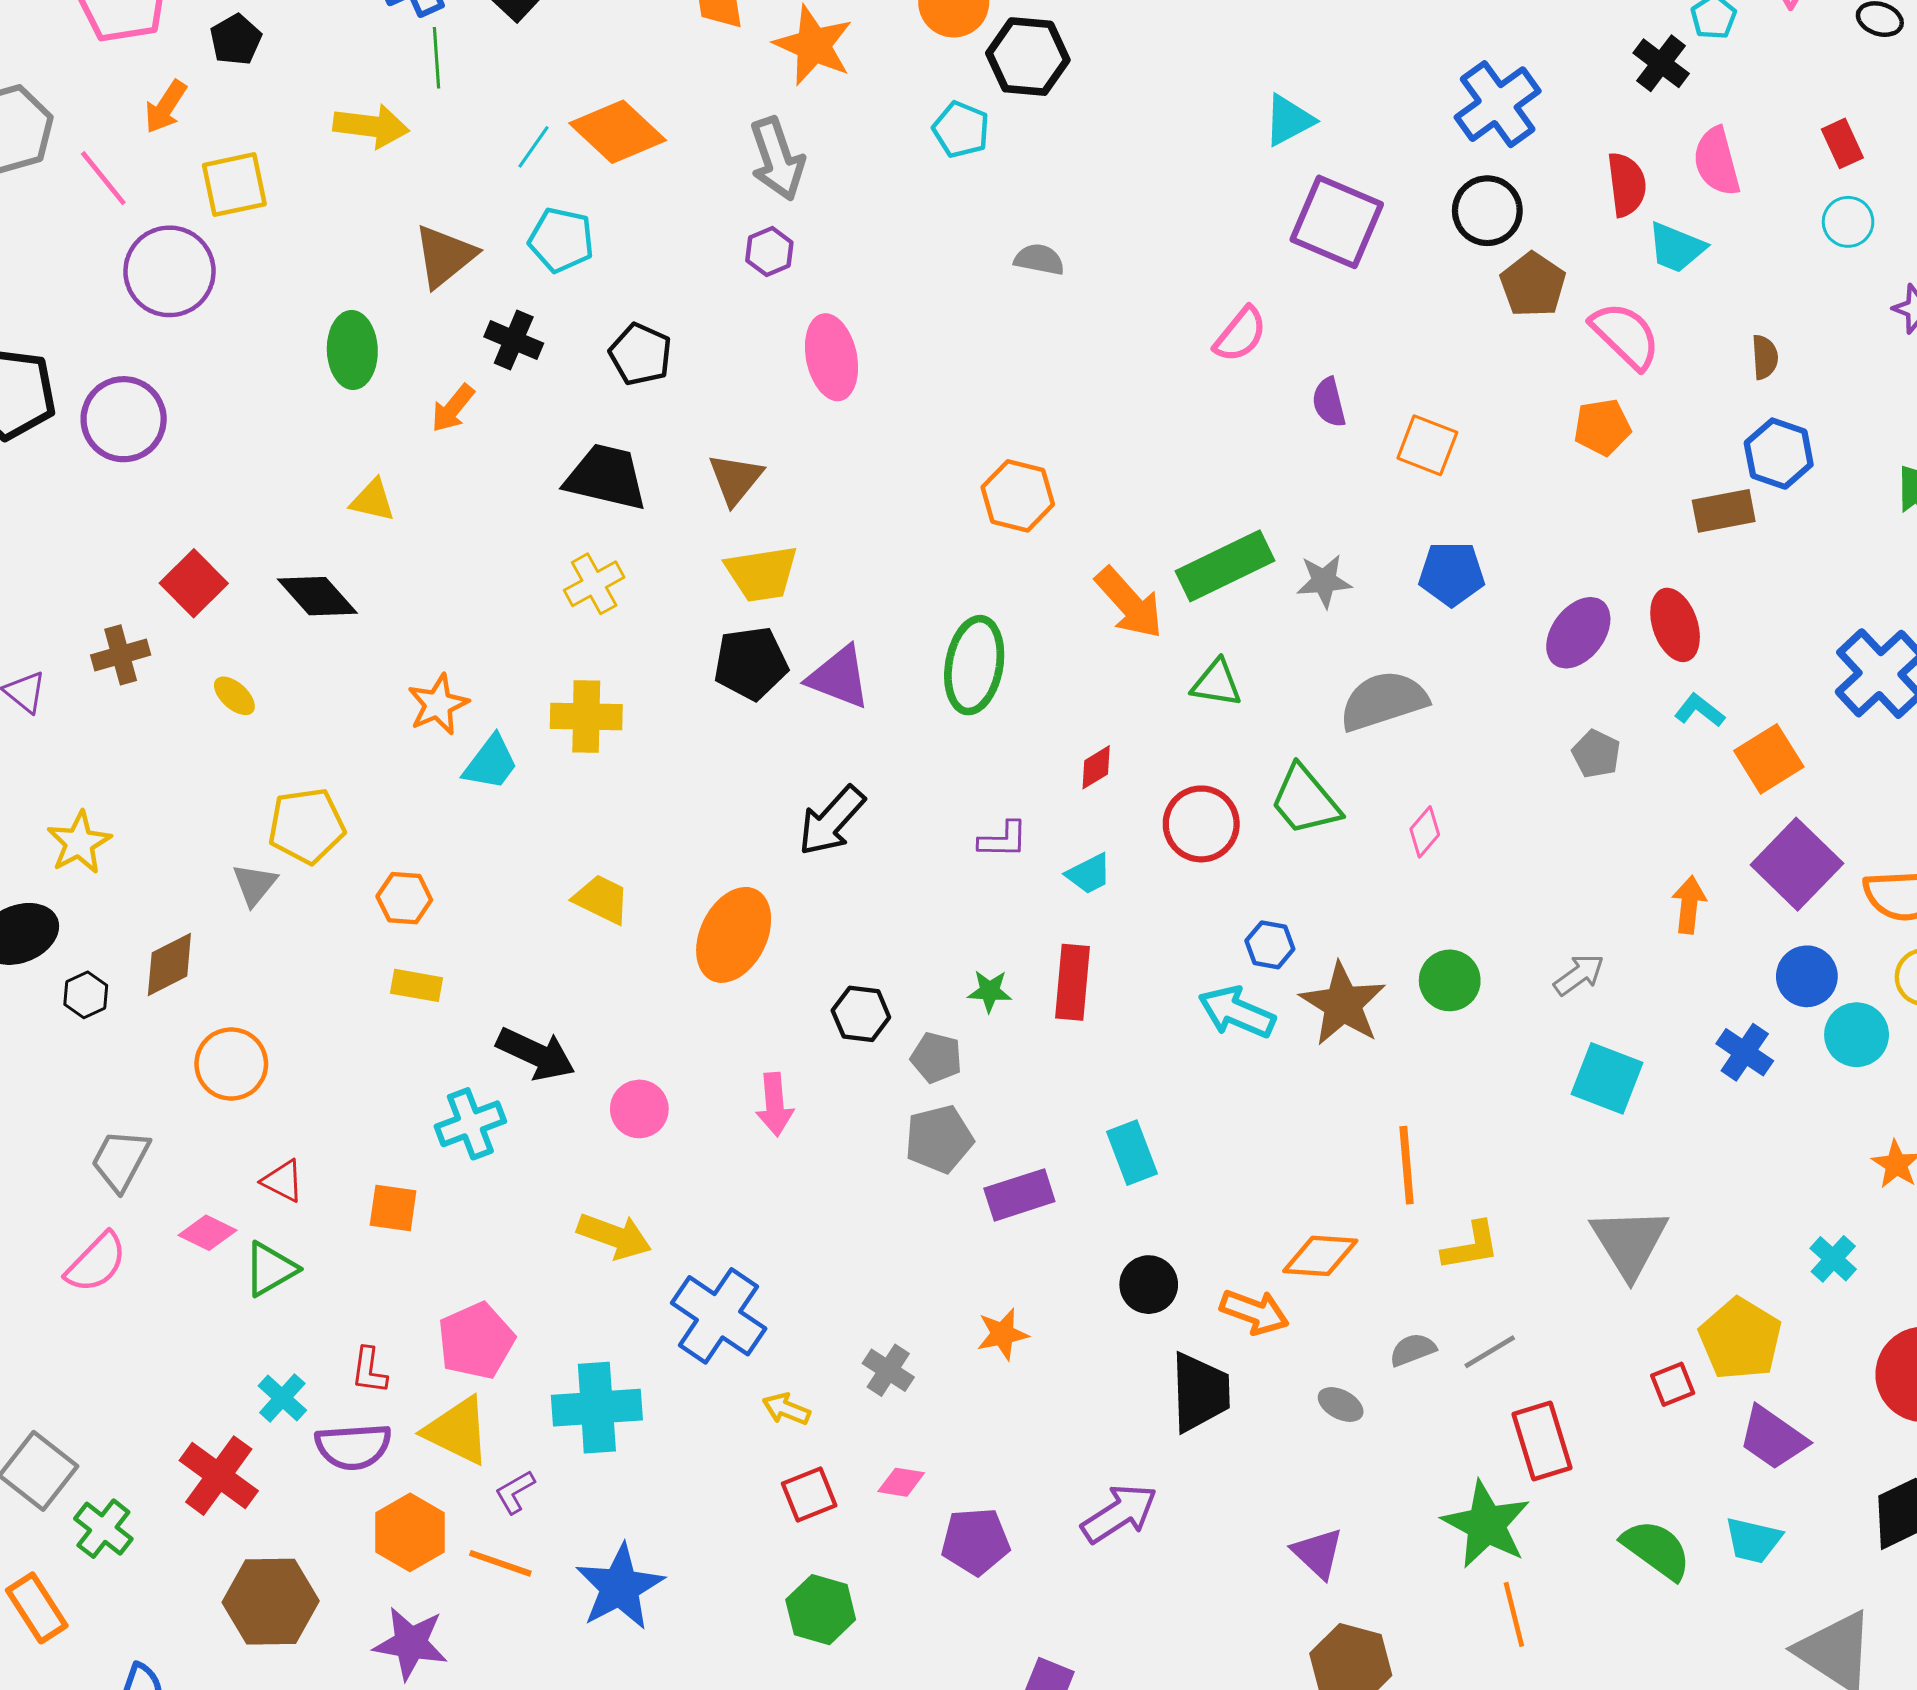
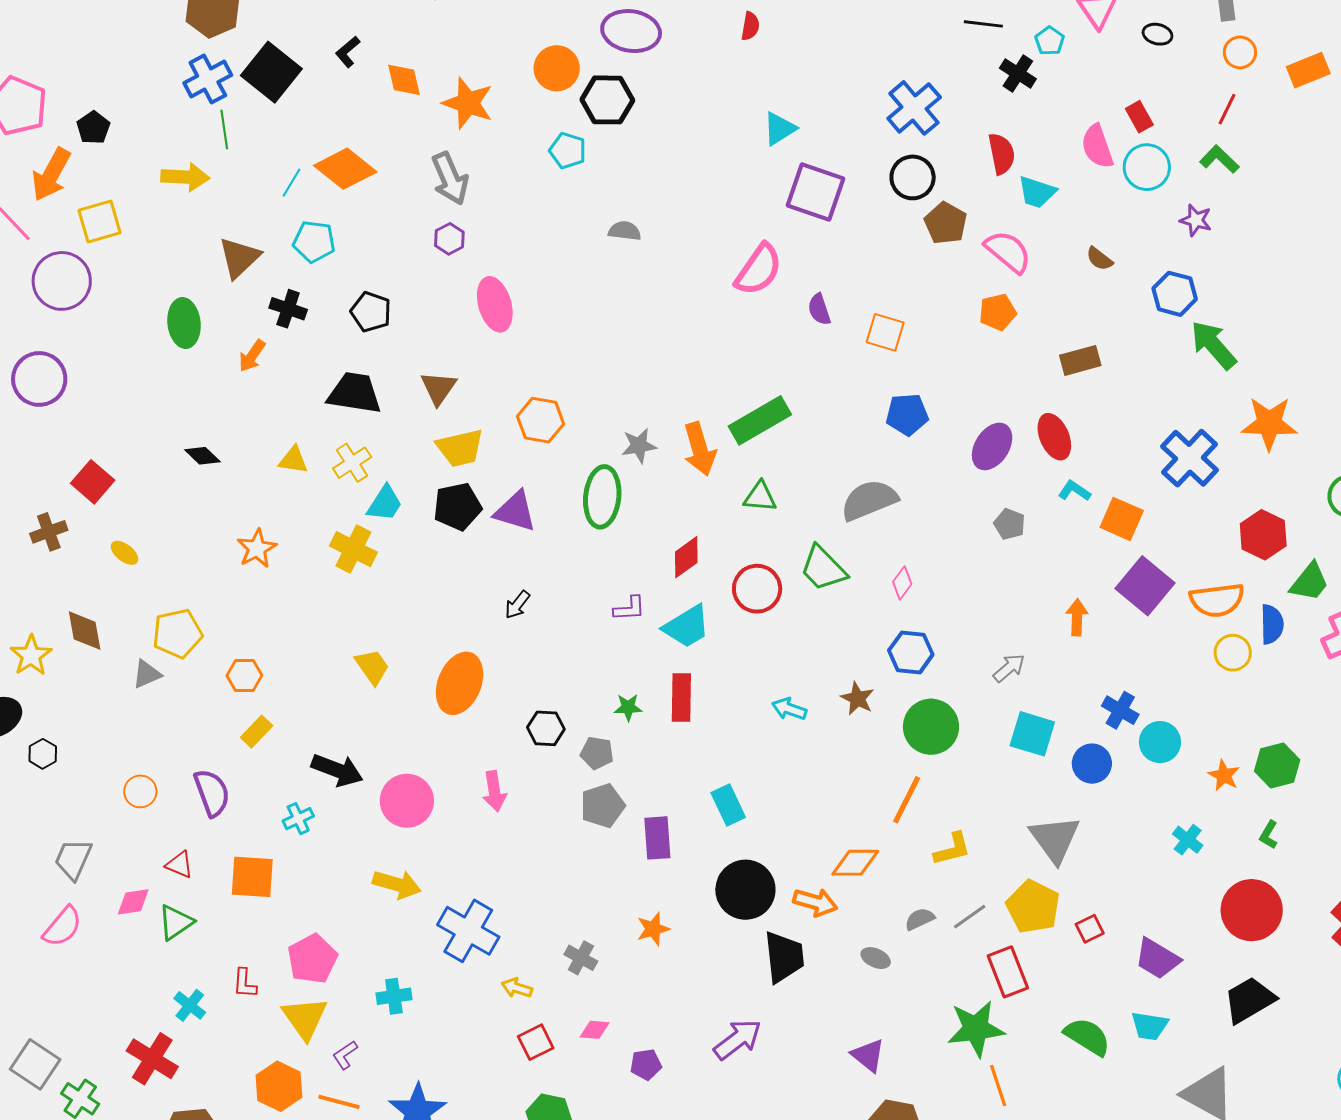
orange arrow: (166, 107) -> (51, 174), size x1.5
pink semicircle: (1717, 162) -> (1097, 146), moved
cyan circle: (1848, 222) -> (1147, 167), size x1.4
pink semicircle: (1240, 334) -> (759, 270), size x1.4
brown semicircle: (1765, 357) -> (1099, 259), turned 136
blue hexagon: (1779, 454) -> (1175, 294), moved
orange hexagon: (1018, 496) -> (541, 420), moved
yellow triangle: (373, 500) -> (293, 460), moved
gray star: (1324, 581) -> (639, 446), moved
black diamond: (317, 596) -> (202, 456), moved, size x0.7
orange arrow: (1129, 603) -> (700, 449), turned 30
yellow cross: (586, 716) -> (353, 549), turned 30
orange square: (1769, 759) -> (1122, 519), turned -30
cyan trapezoid: (491, 763) -> (385, 503), moved
red diamond: (1096, 767) -> (686, 557), size x1.4
black arrow: (831, 821) -> (517, 605), size x0.6
cyan trapezoid: (1089, 874) -> (687, 626), size x1.6
gray triangle: (255, 885) -> (147, 674), turned 32
yellow trapezoid: (602, 899) -> (372, 667), turned 33
blue hexagon: (1270, 945) -> (911, 652), moved, size x1.4
brown diamond: (169, 964) -> (85, 631), moved, turned -69
blue circle: (1807, 976) -> (1092, 764), moved
green circle: (1450, 980) -> (931, 727), moved, size x1.4
yellow rectangle: (417, 985) -> (257, 732), turned -52
brown star: (1343, 1004) -> (857, 698), size x0.6
cyan arrow: (1237, 1012) -> (789, 709), size x0.7
cyan circle: (1857, 1035) -> (1160, 742), moved
orange circle: (231, 1064) -> (140, 791), size x0.7
pink circle: (639, 1109) -> (407, 801), size x1.4
cyan cross: (470, 1124) -> (298, 819), size x0.7
orange line: (1407, 1165) -> (907, 800), turned 36
purple rectangle: (1019, 1195) -> (657, 838), turned -72
orange square: (393, 1208) -> (252, 877), size x1.4
pink diamond: (208, 1233) -> (133, 902), turned -30
black circle: (1149, 1285) -> (745, 890), size x1.6
yellow pentagon: (1740, 1339) -> (1033, 907), moved
cyan cross: (597, 1408) -> (394, 996), size x0.6
yellow triangle: (457, 1431) -> (305, 1018), turned 33
purple semicircle: (353, 1446) -> (212, 793), moved, turned -102
green star: (1486, 1524) -> (976, 1029), turned -30
purple pentagon: (976, 1541) -> (646, 1064), size x0.7

